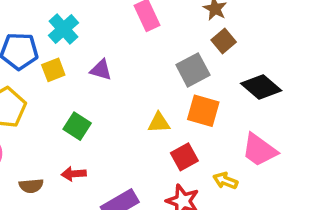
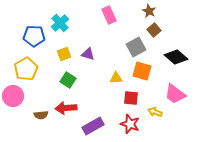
yellow square: (53, 70) -> (64, 54), moved
purple triangle: (101, 70) -> (88, 54), moved
red square: (184, 157) -> (131, 98), turned 35
red arrow: (74, 174) -> (66, 108), size x1.5

